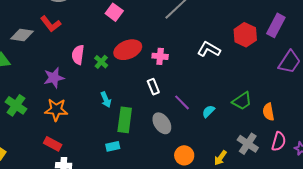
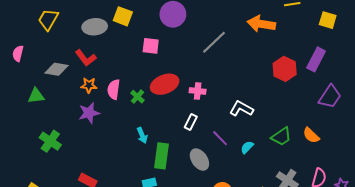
pink square: (114, 12) -> (151, 46), turned -30
white L-shape: (209, 49) -> (241, 109), moved
white rectangle: (153, 87) -> (191, 122), turned 49
orange star: (56, 110) -> (89, 85), moved, size x0.7
orange semicircle: (268, 112) -> (311, 135), moved, turned -36

